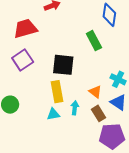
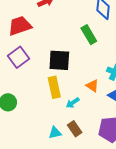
cyan arrow: (75, 108) -> (73, 103), turned -128
brown rectangle: (98, 113) -> (75, 129), moved
cyan triangle: (53, 114) -> (55, 133), moved

